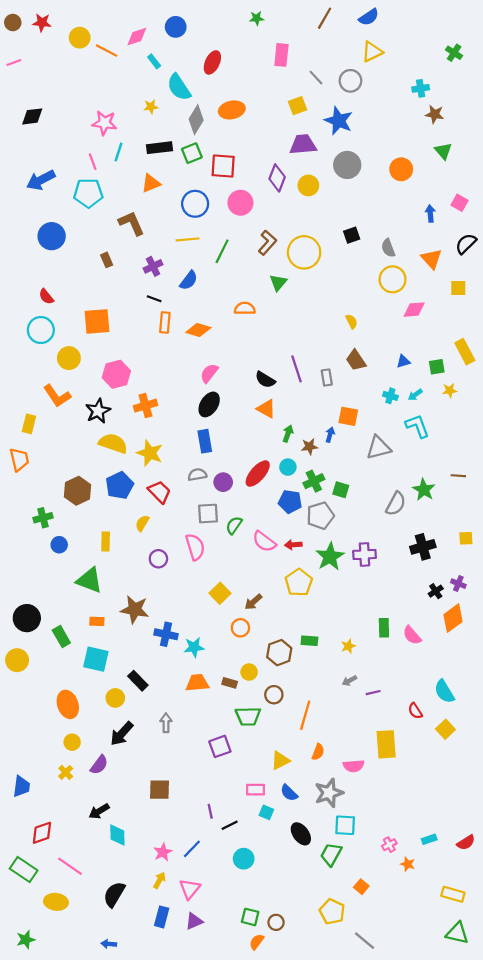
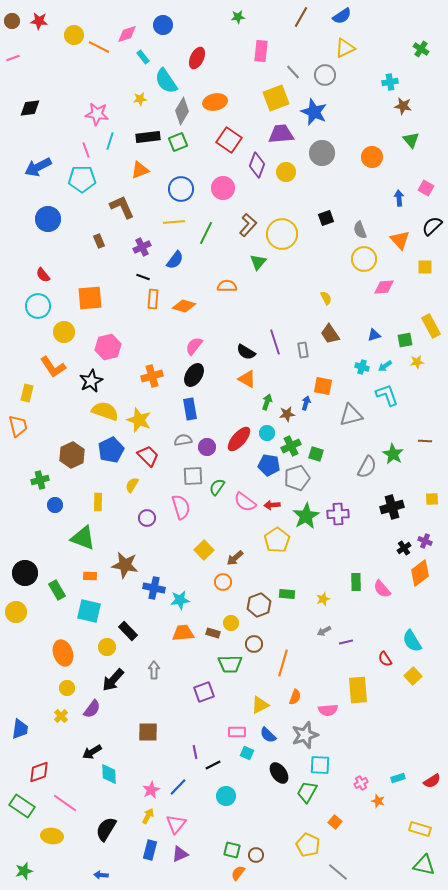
yellow square: (298, 106) -> (276, 98), size x1.5
red square: (223, 166) -> (229, 140), moved, turned 30
orange cross: (145, 406) -> (152, 376), moved

